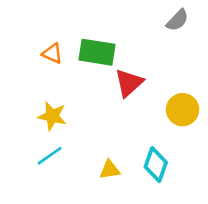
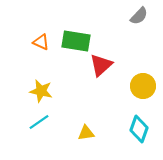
cyan diamond: (156, 165) -> (139, 129), moved

